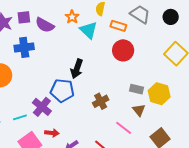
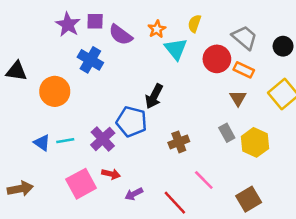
orange rectangle: (118, 26) -> (244, 70), moved
blue cross: (24, 47) -> (90, 60), turned 30
red circle: (123, 50) -> (217, 59), moved
gray rectangle: (136, 89) -> (227, 133), turned 40
brown triangle: (139, 110) -> (238, 98), moved
cyan line: (20, 117) -> (65, 141), moved

